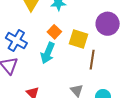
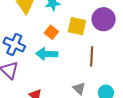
yellow square: (79, 39) -> (77, 26), moved
cyan arrow: (48, 53) -> (47, 54), turned 75

